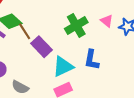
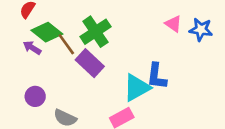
green cross: (76, 25) -> (96, 32), moved
cyan triangle: (63, 67) -> (137, 88), moved

